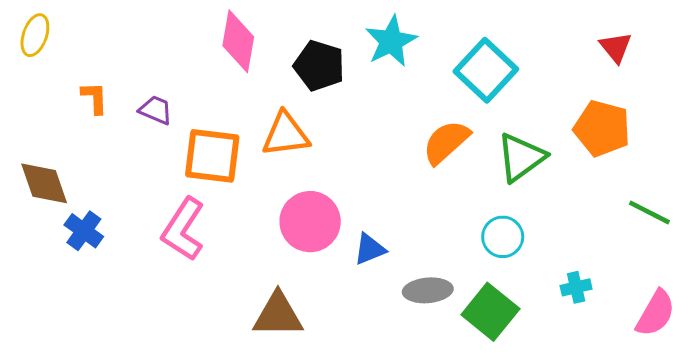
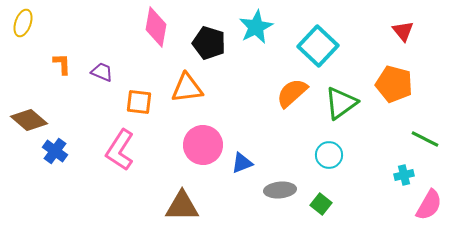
orange square: (212, 156) -> (139, 102), size x0.7
brown diamond: (44, 183) -> (29, 120), turned -30
cyan cross: (576, 287) -> (404, 175), moved
green square: (490, 312) -> (321, 204), size x0.6

